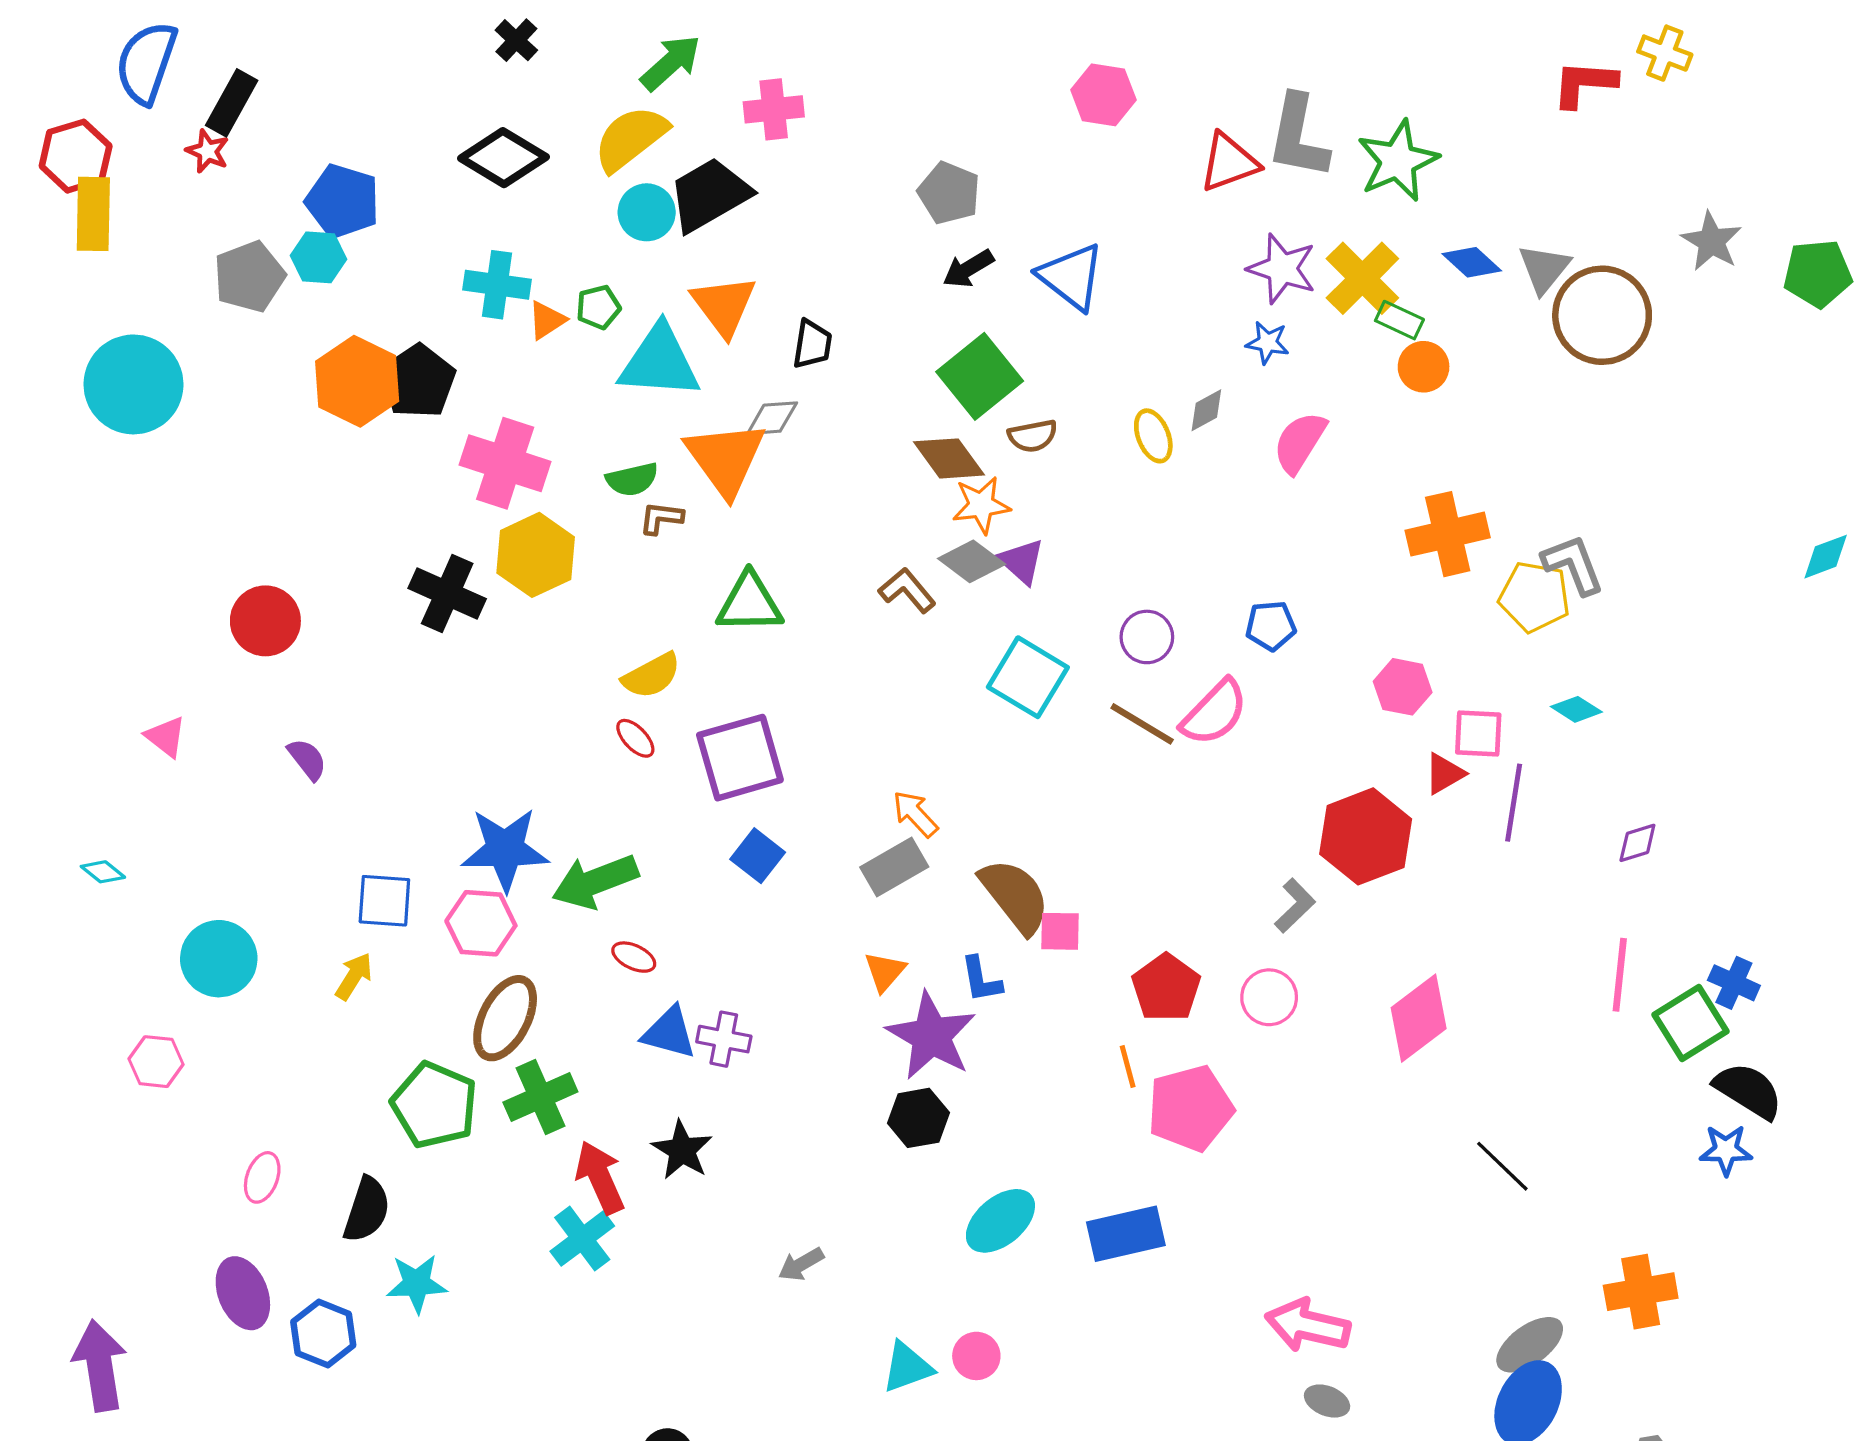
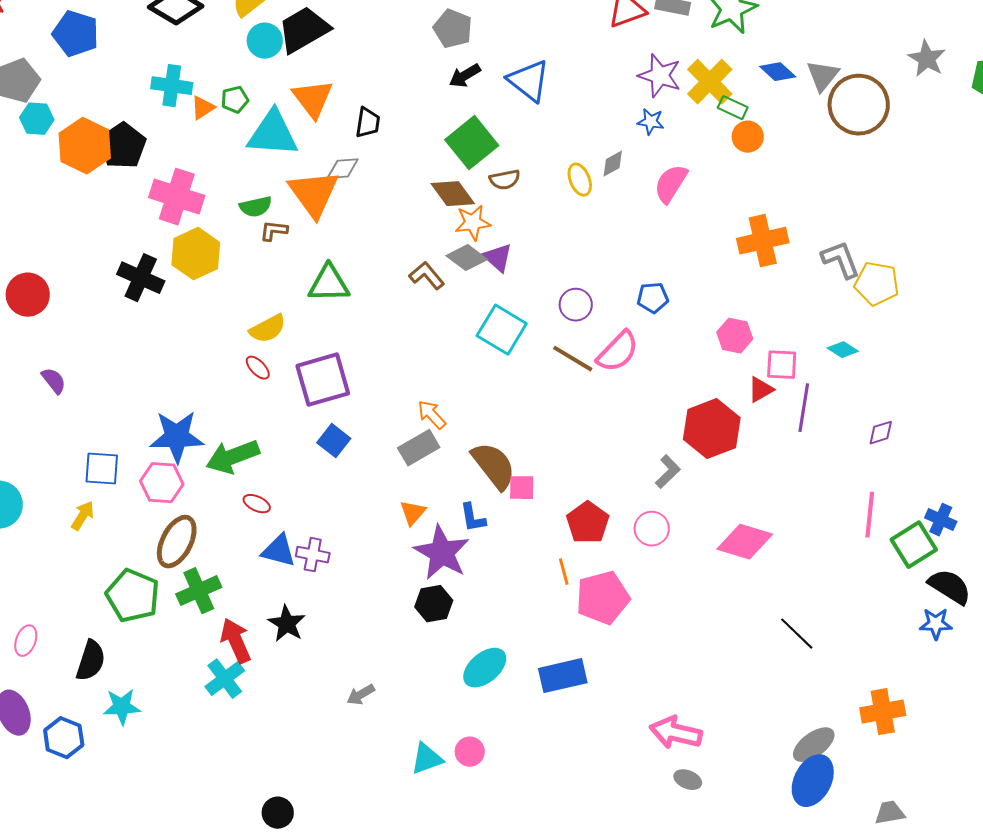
cyan hexagon: (318, 257) -> (37, 119), moved
yellow pentagon: (1535, 597) -> (877, 284), moved
pink diamond: (1419, 1018) -> (745, 542), turned 54

